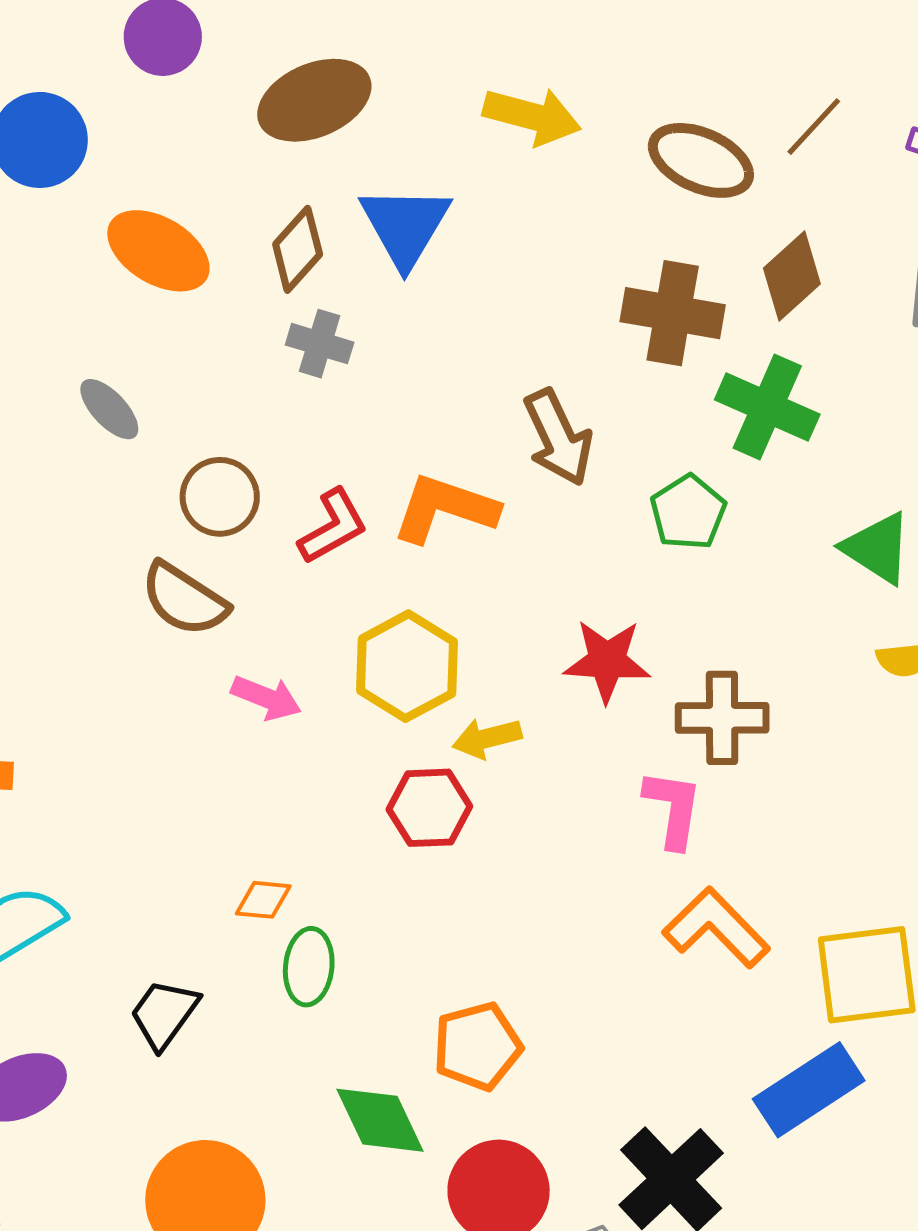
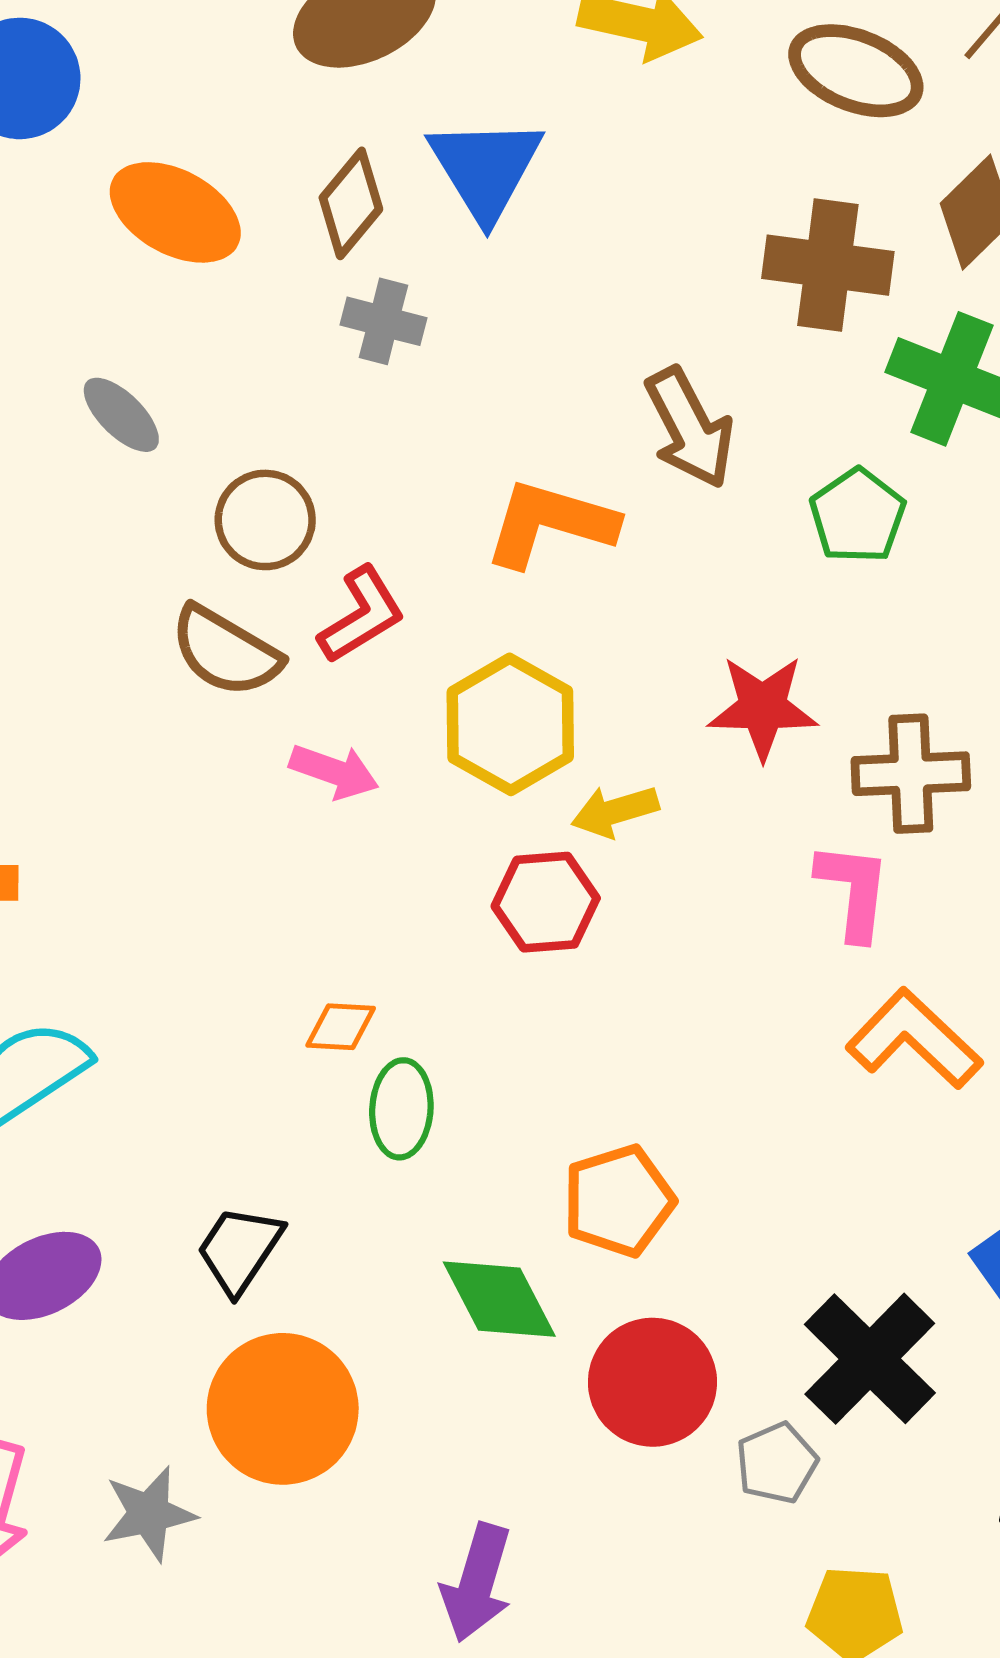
red L-shape: (333, 526) -> (362, 615), moved
black trapezoid: (164, 1014) -> (239, 1250), moved

